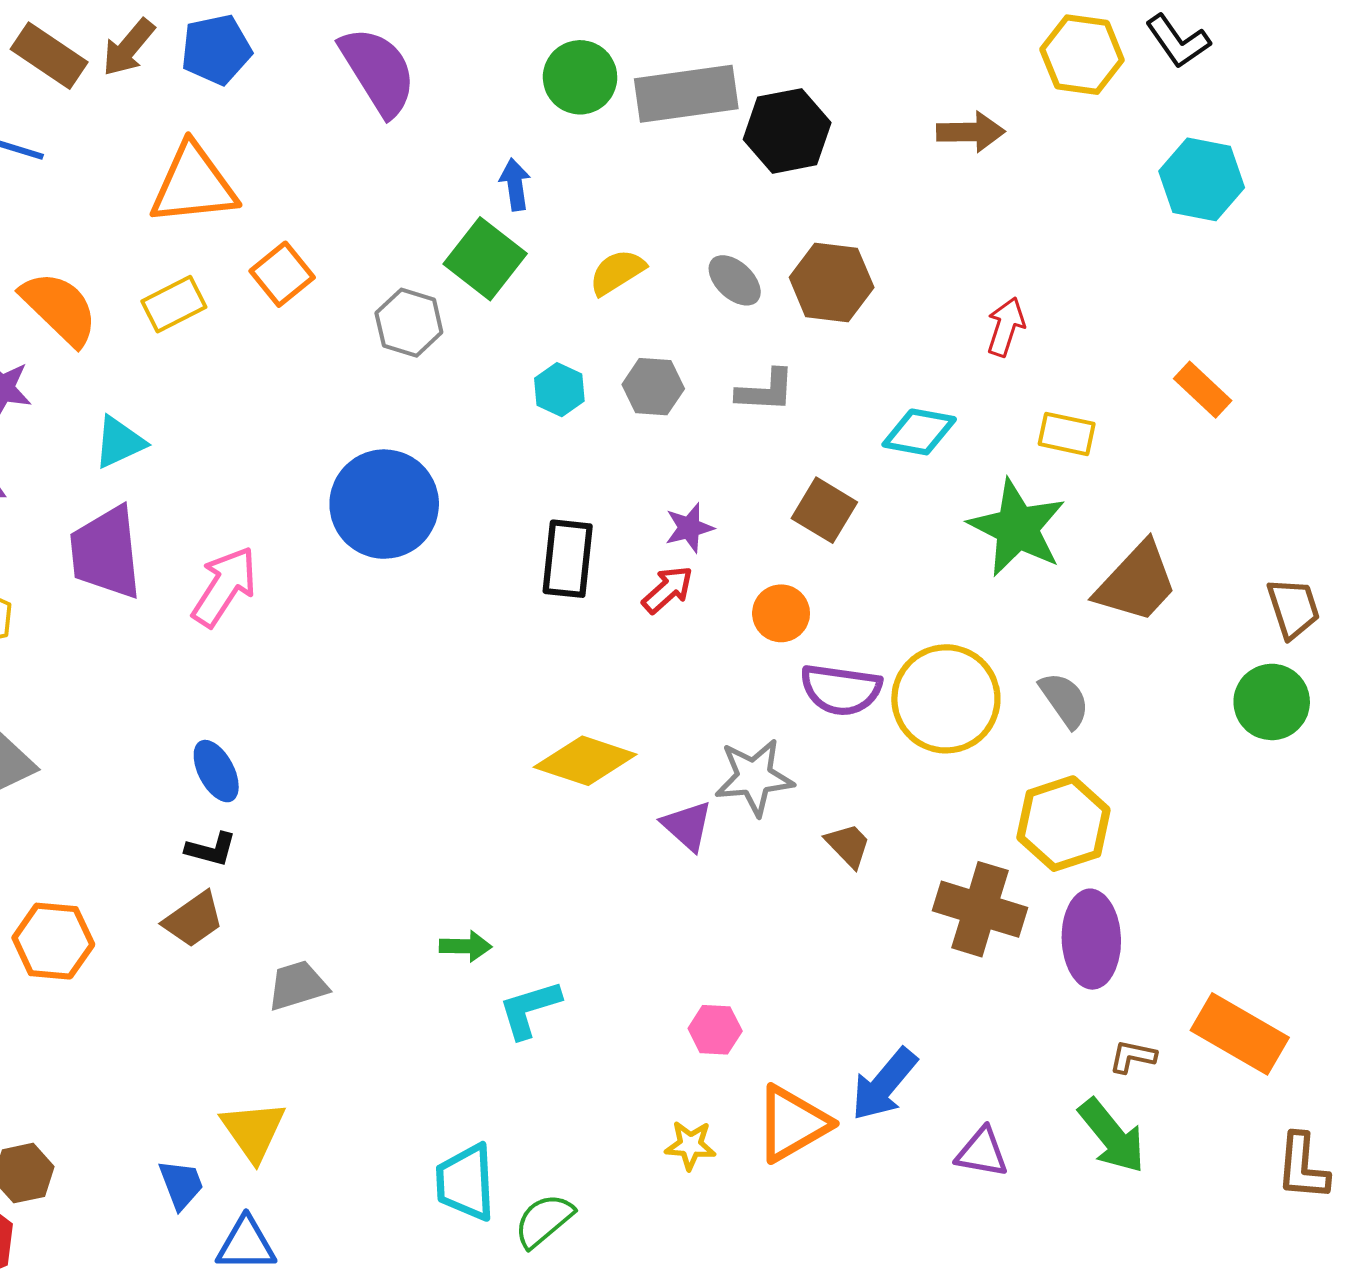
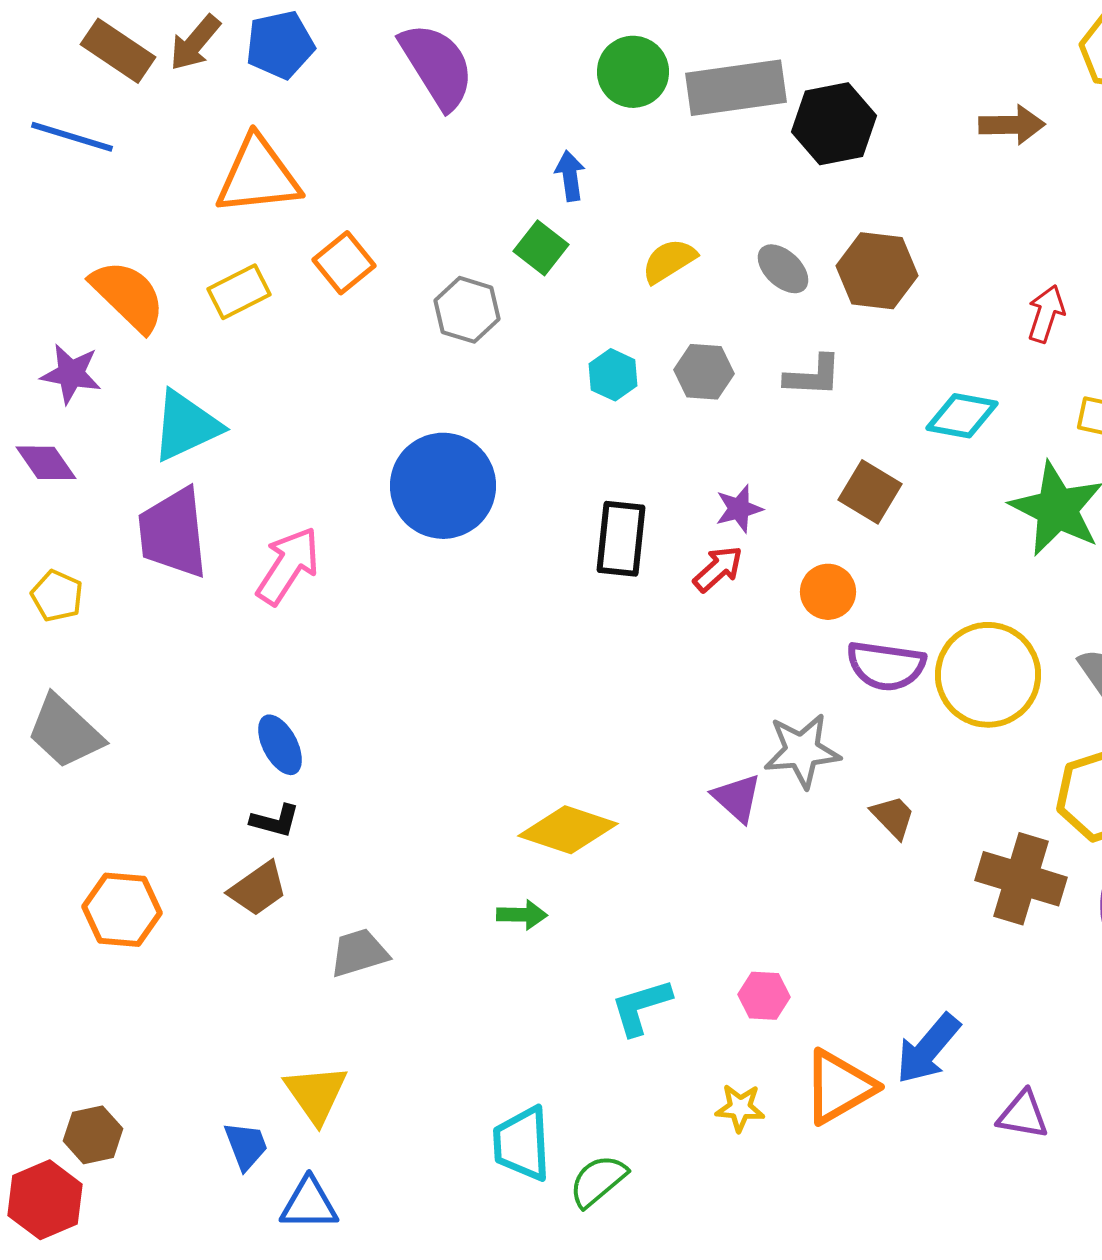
green square: (485, 259) -> (541, 248), size x0.7
cyan triangle: (119, 442) -> (186, 426), size x1.4
yellow diamond: (585, 761) -> (568, 830), moved
cyan L-shape: (530, 1009) -> (641, 1007), moved

